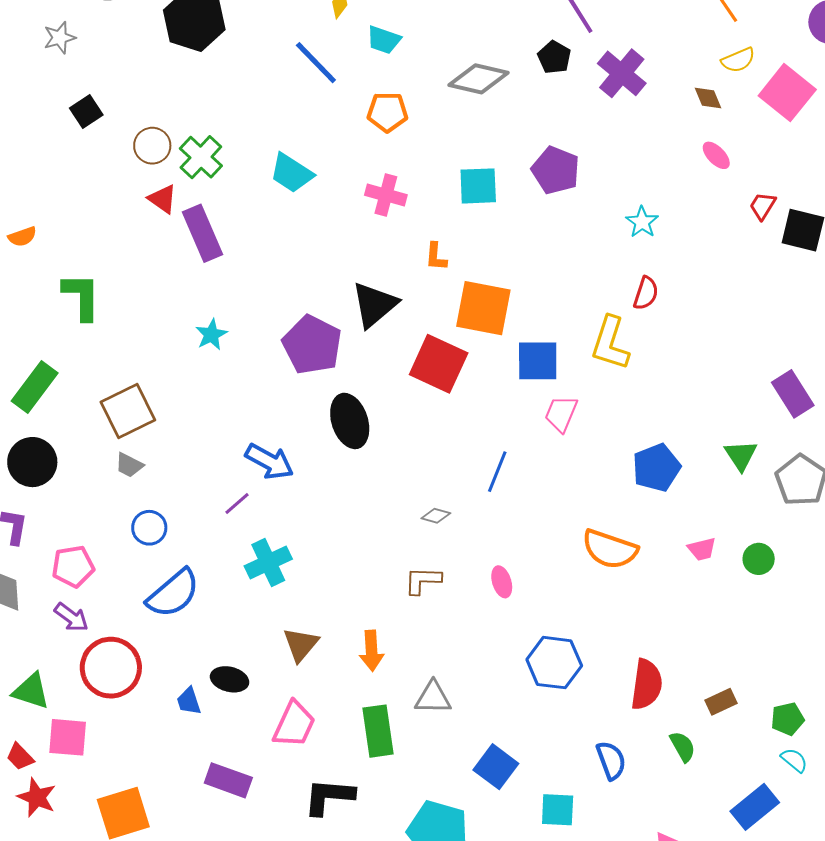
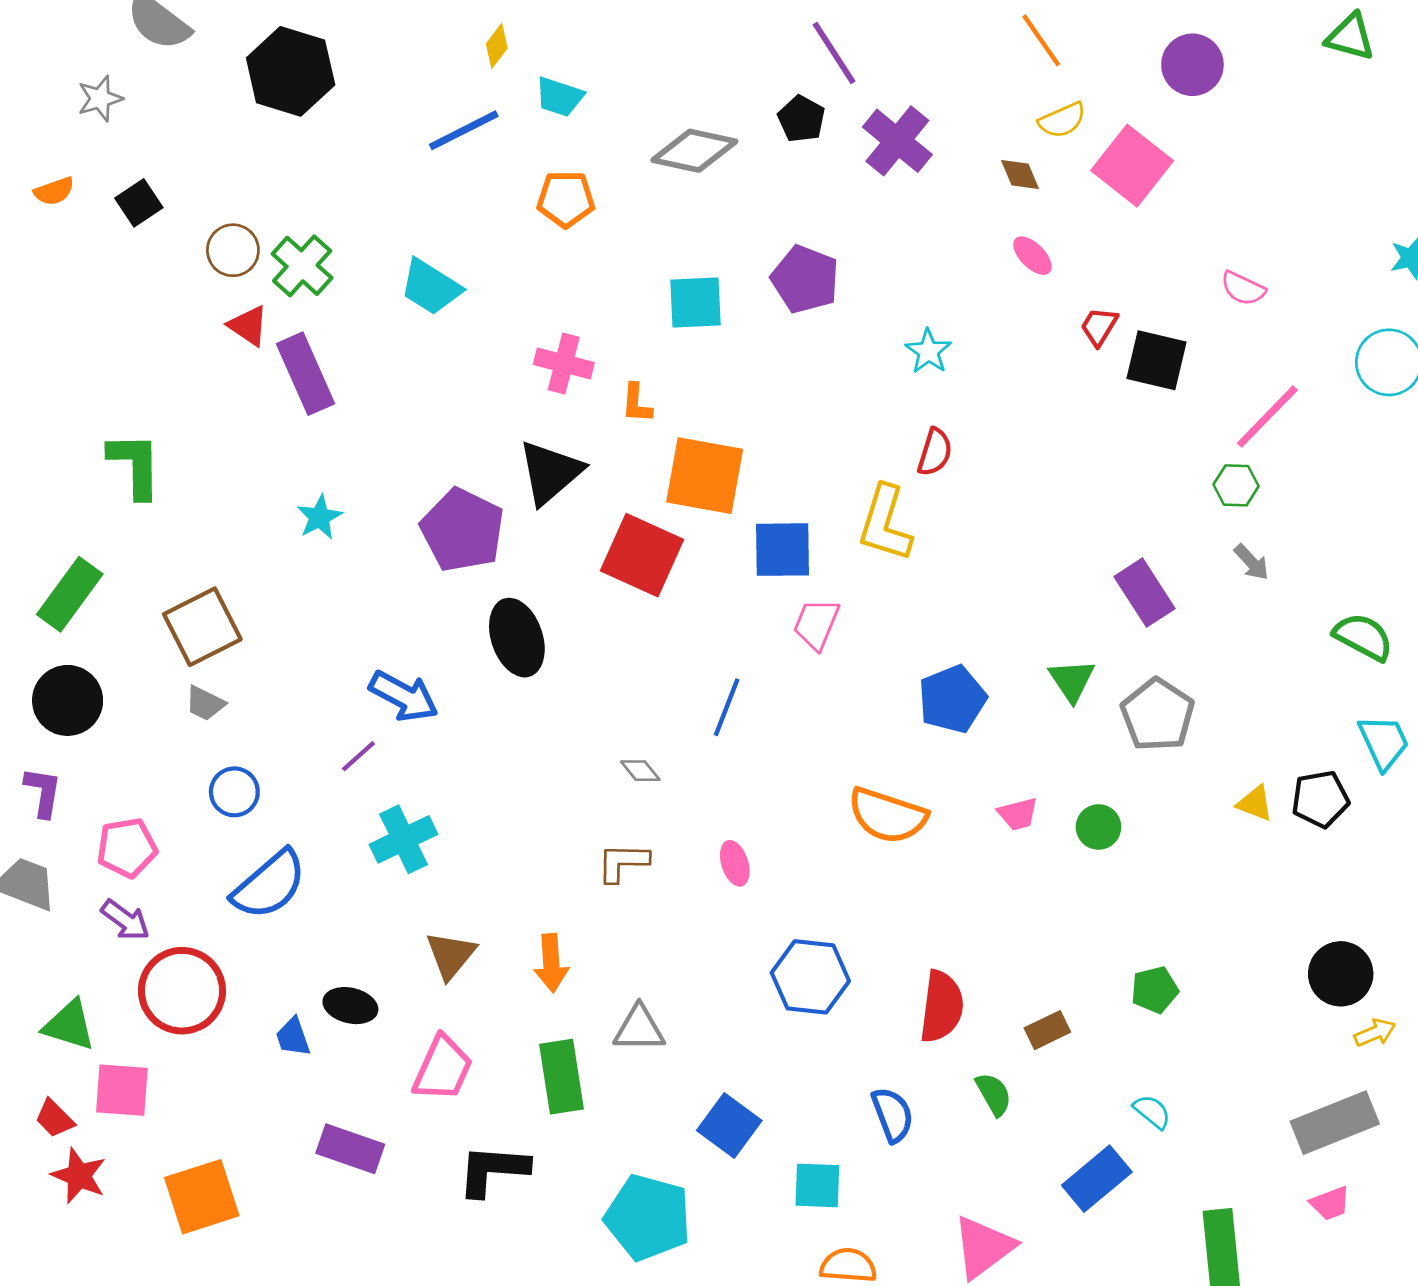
blue line: (316, 63) -> (464, 130), turned -72
pink cross: (386, 195) -> (564, 363), moved
orange semicircle: (22, 237) -> (54, 191), moved
gray diamond: (436, 516) -> (640, 771), turned 36
green pentagon: (788, 719) -> (1155, 990), moved

